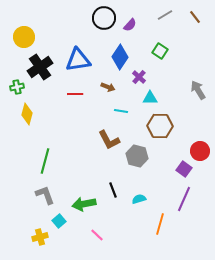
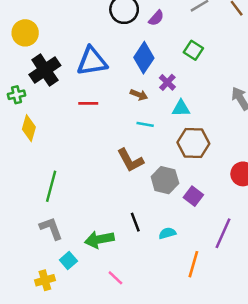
brown arrow: (108, 87) -> (139, 95), moved
purple square: (184, 169) -> (193, 196), moved

